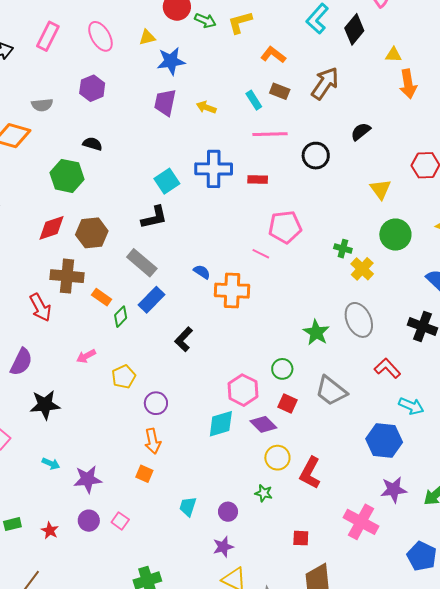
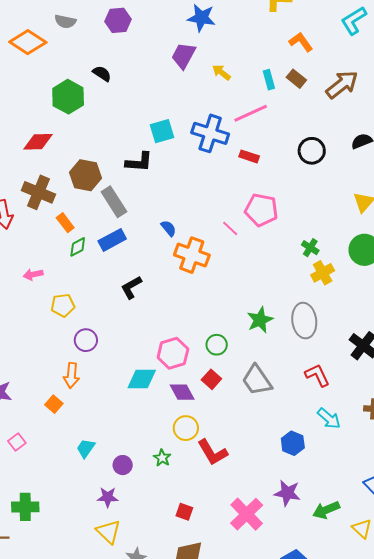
pink line: (270, 134) -> (251, 113), moved, turned -40
brown hexagon: (92, 233) -> (86, 175), moved
blue hexagon: (384, 441) -> (293, 443), size x0.7
red L-shape: (310, 473) -> (213, 452), turned -76

